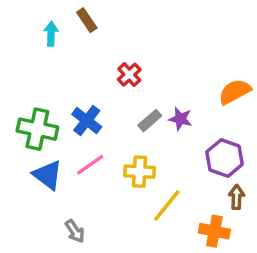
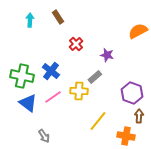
brown rectangle: (87, 20) -> (58, 17), moved
orange semicircle: (235, 92) -> (138, 31), moved
purple star: (180, 119) -> (107, 55), moved
gray rectangle: (150, 121) -> (95, 77), moved
yellow cross: (140, 172) -> (79, 91), moved

